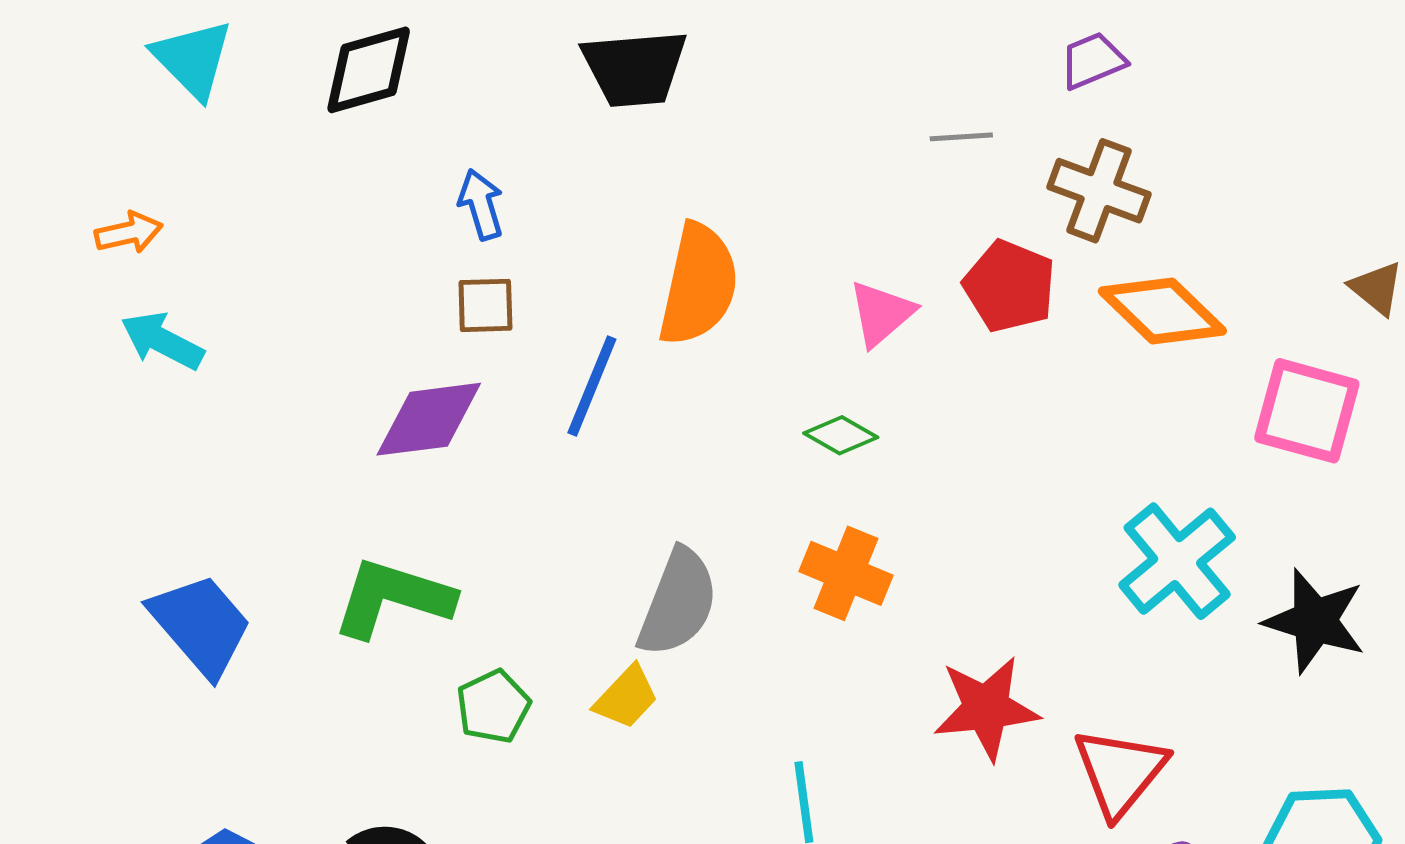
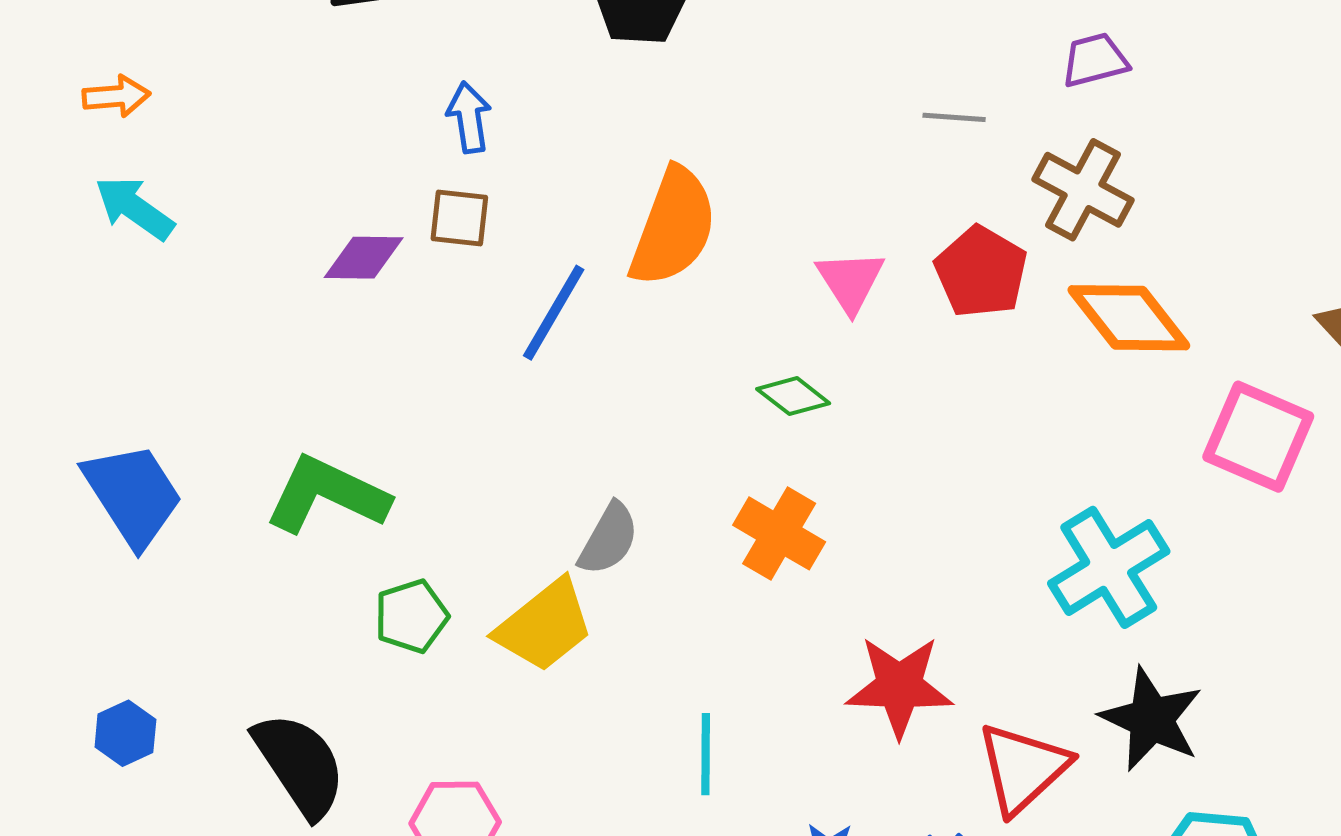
pink triangle: (881, 314) -> (850, 281), turned -30
purple diamond: (429, 419) -> (364, 258), moved, size x0.7
gray semicircle: (678, 602) -> (609, 539), size x0.7
black star: (1315, 621) -> (1151, 719), moved
yellow trapezoid: (626, 697) -> (544, 626), size x1.5

